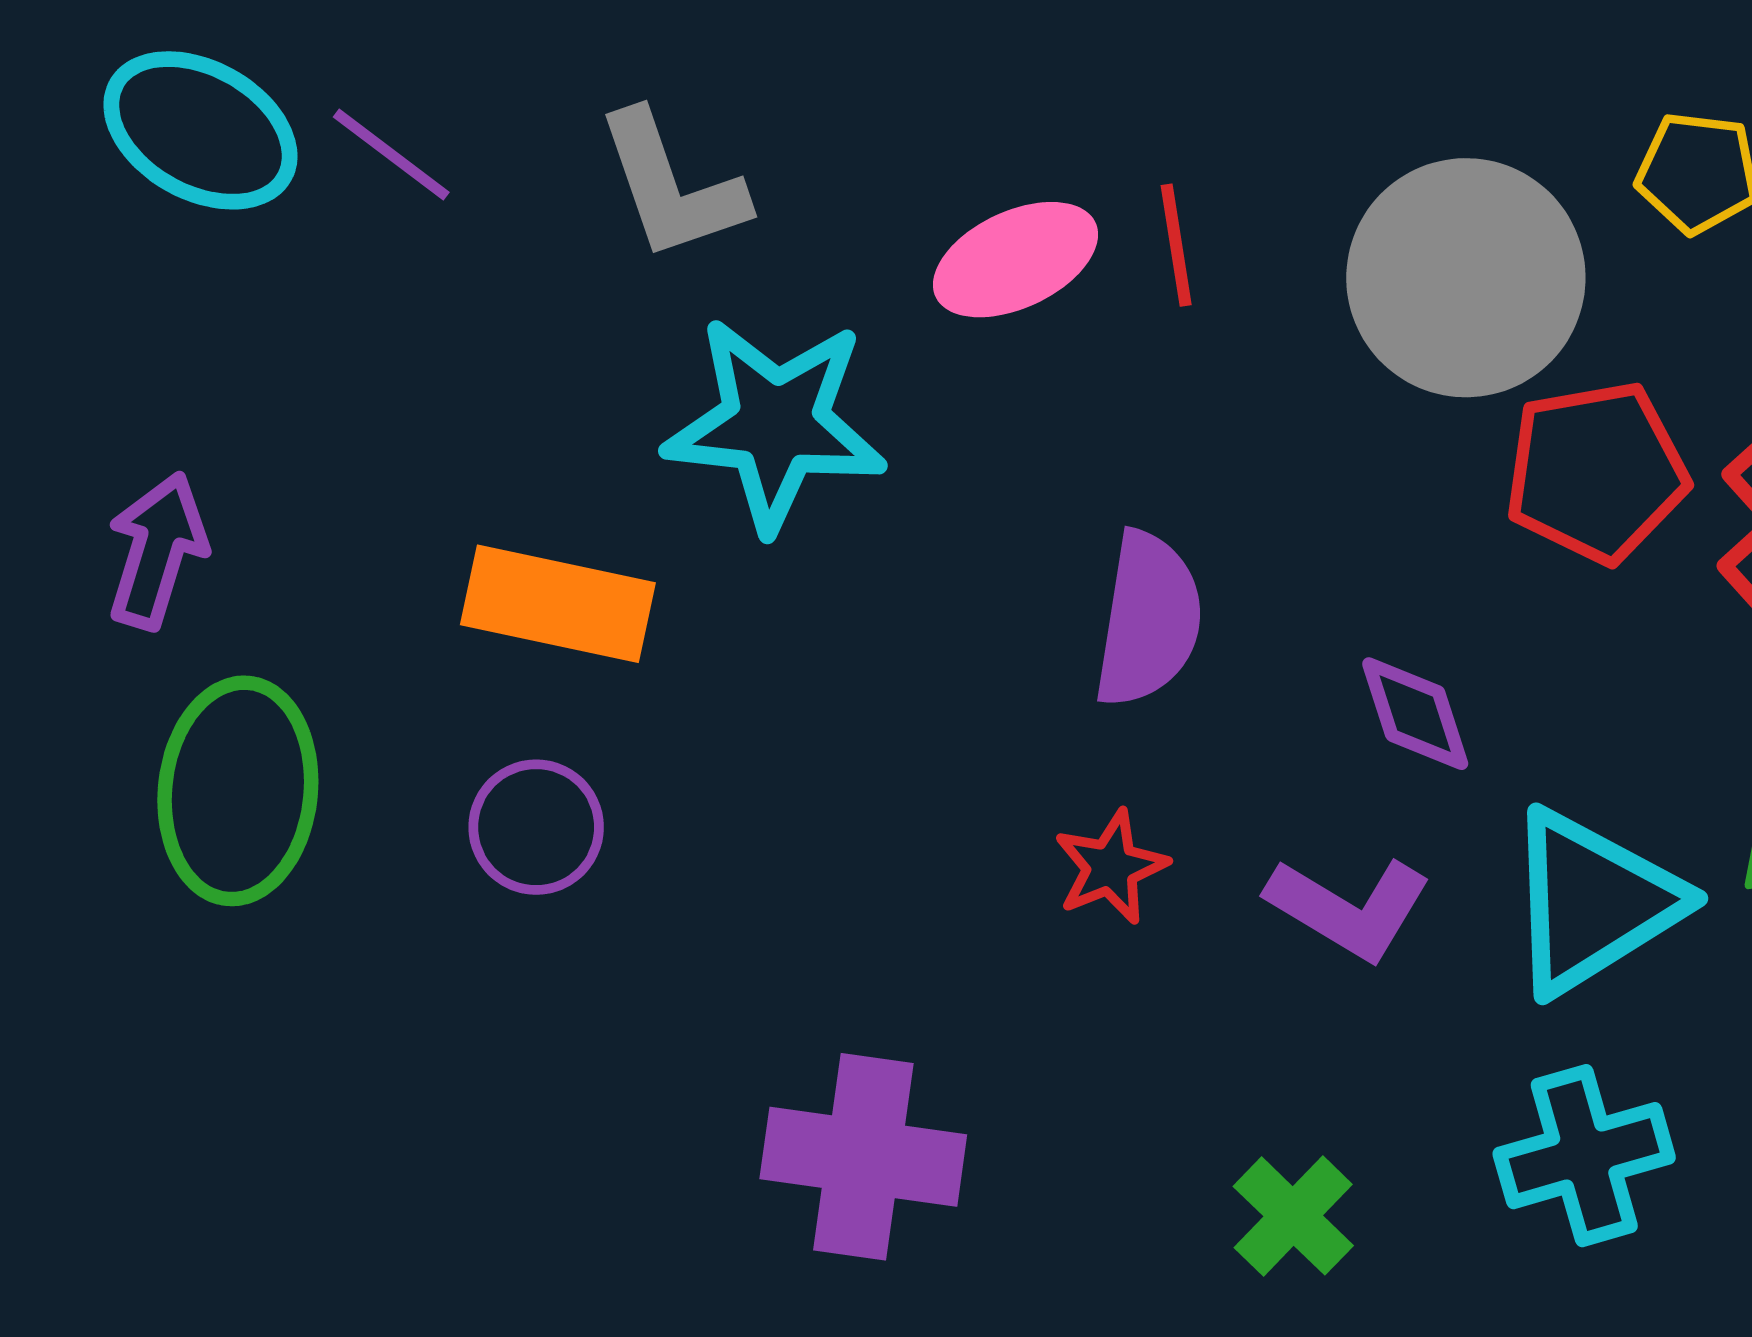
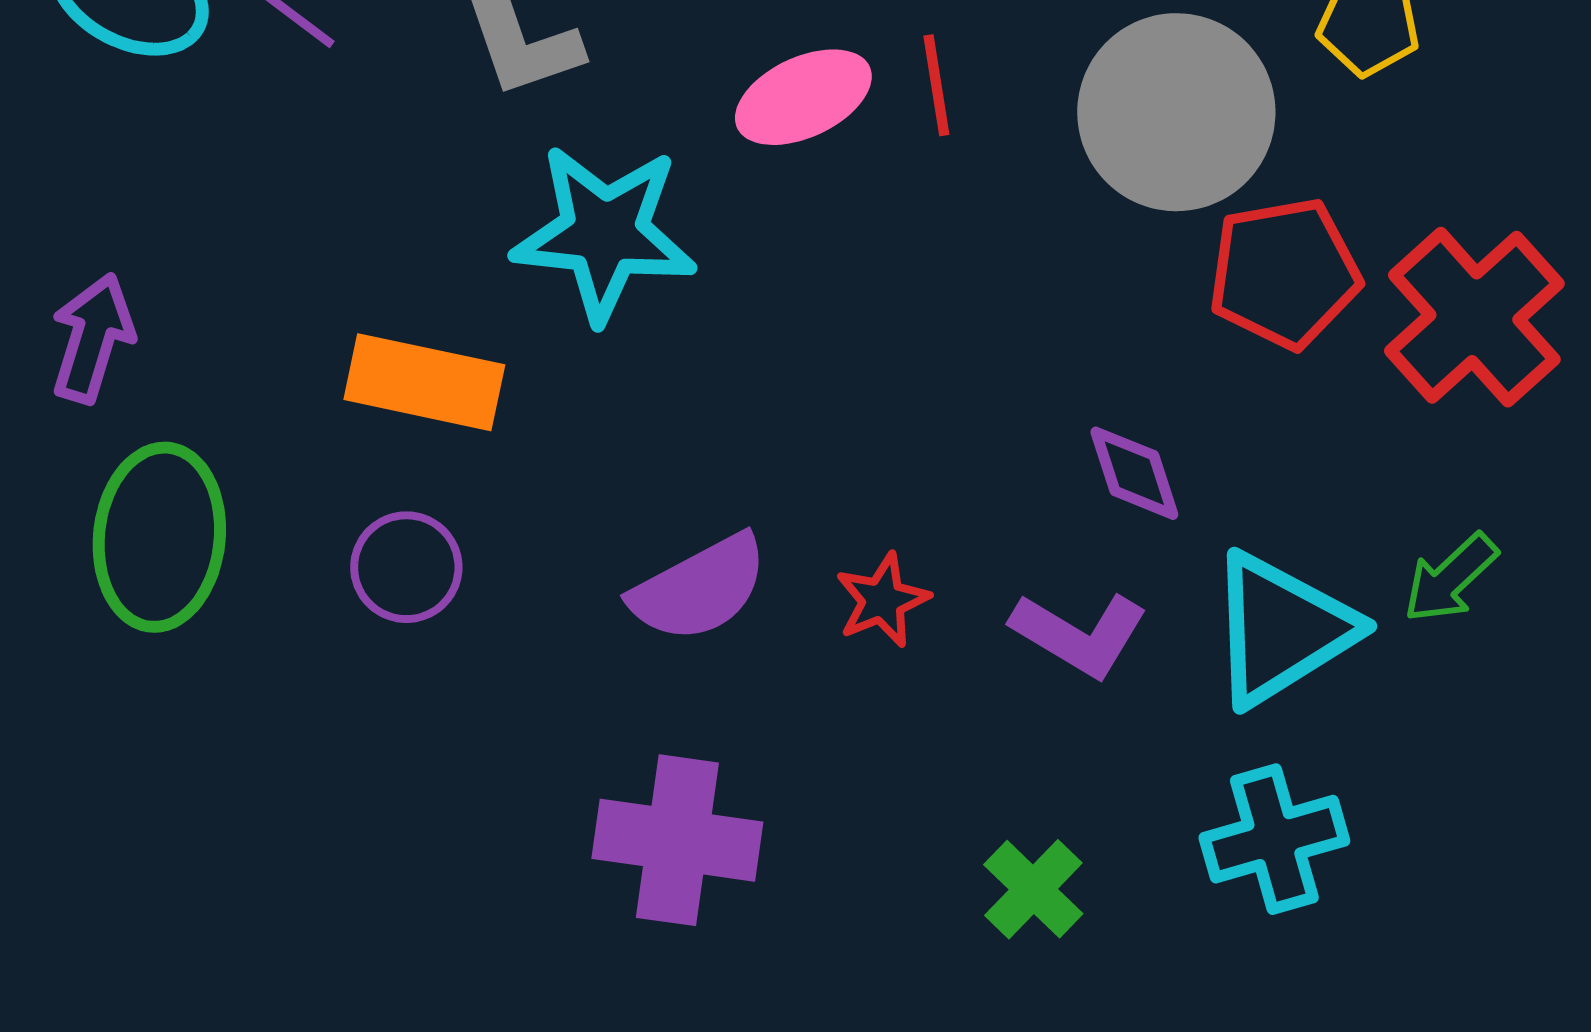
purple semicircle: (1148, 619) -> (699, 588), moved, turned 53

